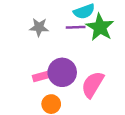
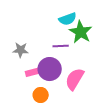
gray star: (39, 27) -> (21, 50), moved
purple line: (76, 27) -> (61, 46), moved

